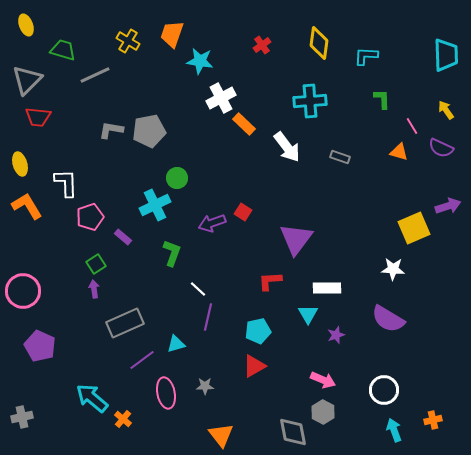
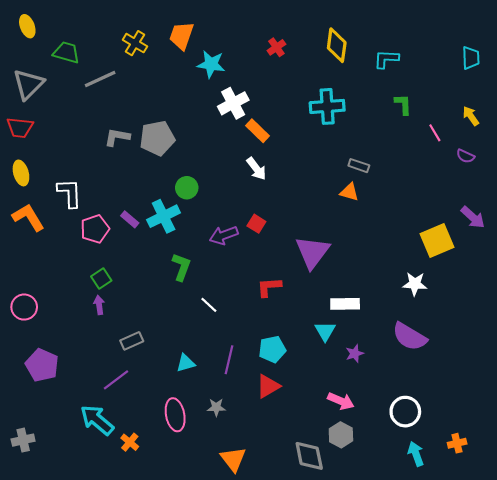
cyan trapezoid: (446, 55) -> (471, 58), size x0.7
red trapezoid: (38, 117) -> (20, 128), moved
white arrow: (287, 147) -> (256, 169), moved, size x0.7
purple semicircle: (441, 148) -> (465, 156), size x0.7
orange triangle: (399, 152) -> (349, 192), moved
purple arrow: (448, 206) -> (473, 217), turned 60
purple rectangle: (123, 237) -> (130, 219), moved
red L-shape: (270, 281) -> (269, 287), moved
pink circle: (23, 291) -> (24, 307), size x0.7
purple line: (208, 317) -> (229, 360), moved
gray rectangle: (125, 323) -> (132, 341), size x0.6
purple line: (142, 360) -> (116, 380), moved

